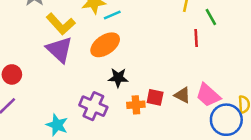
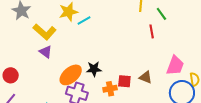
orange ellipse: (105, 45) -> (71, 75), moved
purple triangle: (59, 49) -> (46, 52), size x0.6
pink trapezoid: (208, 95) -> (175, 66), moved, turned -105

